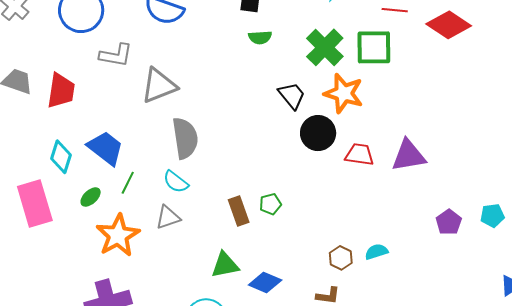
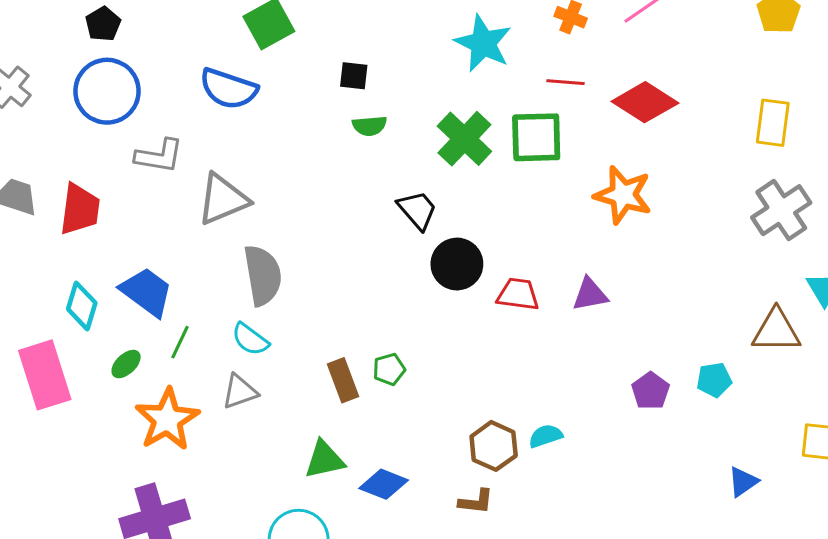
orange star: (344, 93) -> (623, 195), moved
purple triangle: (409, 156) -> (590, 294), size x0.7
brown hexagon: (341, 258) -> (494, 446), size x1.4

